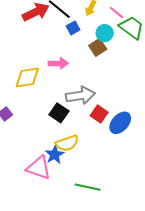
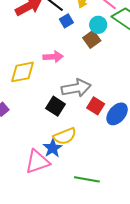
pink triangle: (39, 168) -> (37, 162), turned -36

